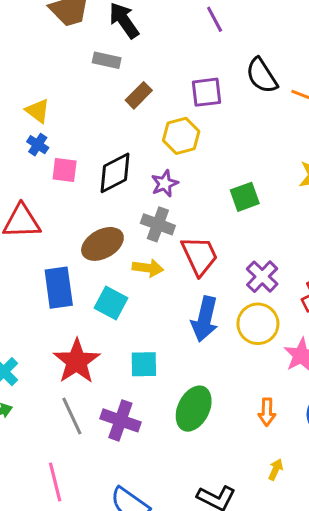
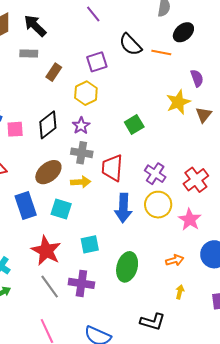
red trapezoid: (200, 256) -> (112, 168), turned -140
orange arrow: (267, 412) -> (175, 260), turned -96
yellow arrow: (276, 470) -> (180, 292), moved

